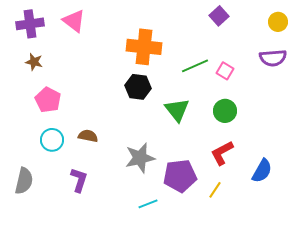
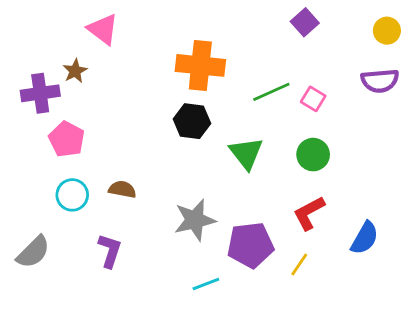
purple cross: (30, 24) -> (40, 93), moved
brown star: (34, 62) -> (75, 71), moved, turned 30
gray semicircle: (24, 181) -> (33, 252), turned 32

